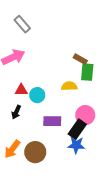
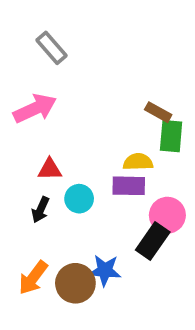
cyan circle: (37, 95) -> (79, 199), moved
purple rectangle: (52, 121) -> (129, 186), moved
blue star: (76, 145) -> (105, 270), moved

